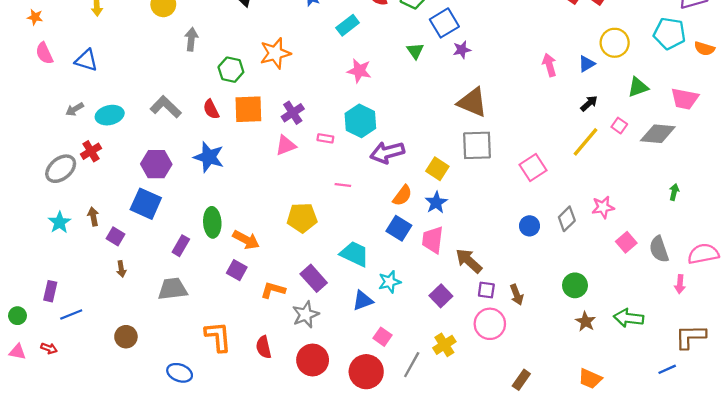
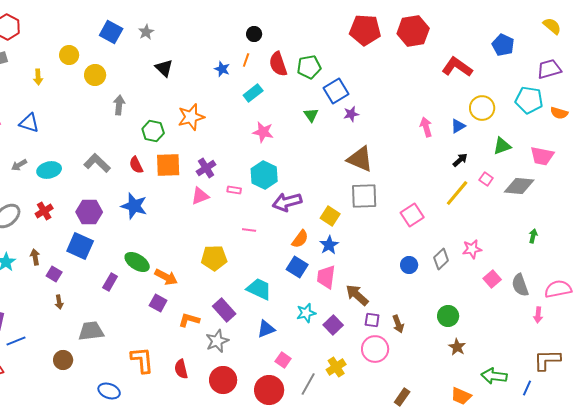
red cross: (91, 151) -> (44, 211), moved
green ellipse: (212, 222) -> (137, 262), turned -55
cyan star: (390, 282) -> (306, 313), moved
gray trapezoid: (173, 289) -> (91, 331), moved
green arrow: (629, 318) -> (494, 376), moved
blue line: (667, 369) -> (527, 388), turned -42

